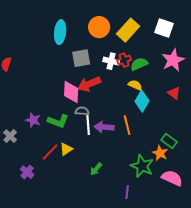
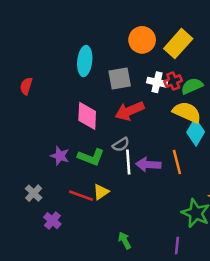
cyan ellipse: (60, 32) -> (85, 61), moved
yellow semicircle: (135, 85) -> (187, 112), size x1.6
pink diamond: (71, 92) -> (87, 116), moved
gray semicircle: (82, 111) -> (121, 145), turned 144
gray cross: (10, 136) -> (34, 193), moved
red line: (50, 152) -> (81, 196), turned 66
green arrow: (96, 169) -> (125, 241), moved, turned 112

